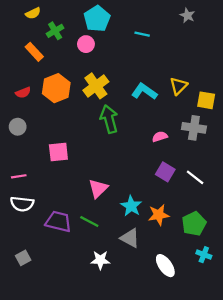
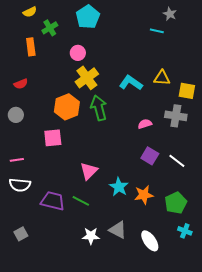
cyan line: (142, 34) -> (157, 31), moved
pink circle: (86, 44) -> (78, 53), moved
orange rectangle: (34, 52) -> (31, 47), turned 36
yellow triangle: (179, 86) -> (162, 78), turned 48
orange hexagon: (56, 88) -> (67, 107), moved
gray triangle: (130, 238) -> (118, 230), moved

